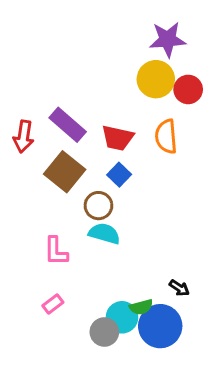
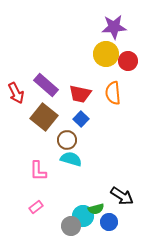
red arrow: (24, 136) -> (16, 93), turned -35
black arrow: (179, 288) -> (122, 196), size x1.6
blue circle: (160, 326) -> (109, 222), size x0.6

